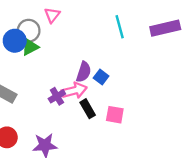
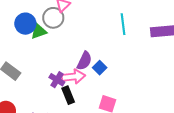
gray circle: (29, 31) -> (53, 18), moved
purple cross: (57, 96) -> (57, 80), turned -35
black rectangle: (88, 109) -> (68, 95), moved

